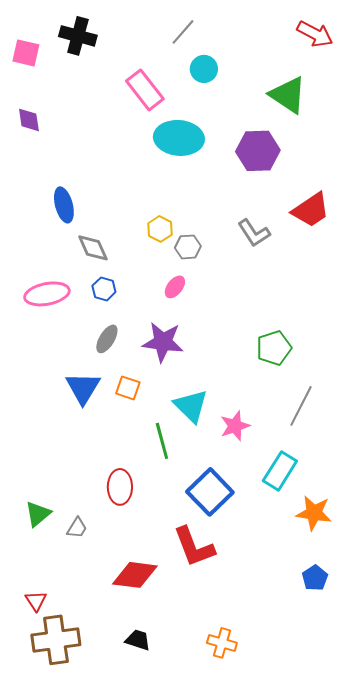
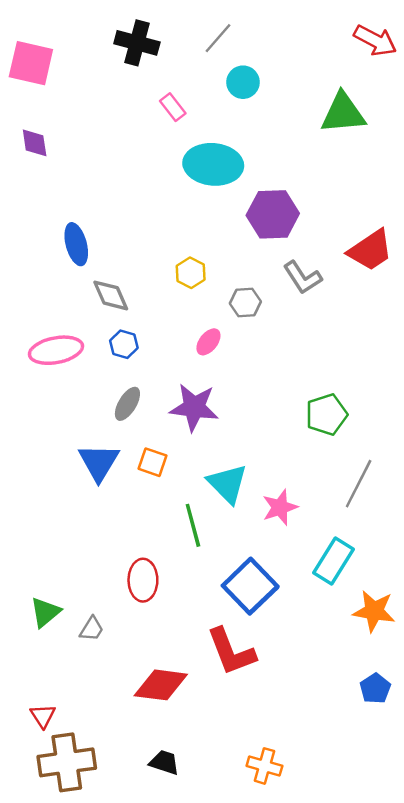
black cross: (78, 36) -> (137, 43), moved
pink square: (26, 53) -> (31, 63), size x1.4
pink rectangle: (145, 90) -> (173, 107), size x0.6
green triangle: (288, 95) -> (343, 113), turned -39
purple hexagon: (258, 151) -> (273, 214), moved
gray hexagon: (188, 247) -> (245, 303), moved

